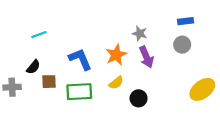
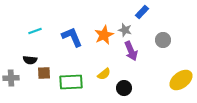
blue rectangle: (186, 21) -> (142, 12), moved, turned -40
orange star: (116, 55) -> (104, 35), moved
blue L-shape: (80, 59) -> (72, 37), moved
black semicircle: (33, 67) -> (30, 60), turned 56

